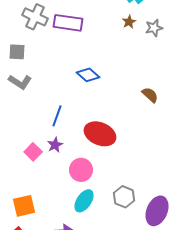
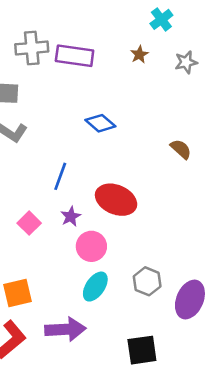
gray cross: (35, 17) -> (32, 48), turned -30
brown star: (129, 22) -> (139, 54), moved
purple star: (55, 145) -> (71, 217), moved

